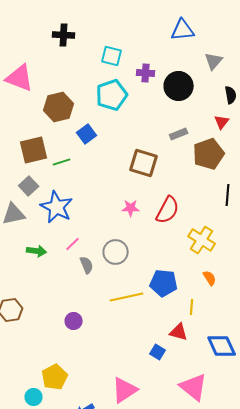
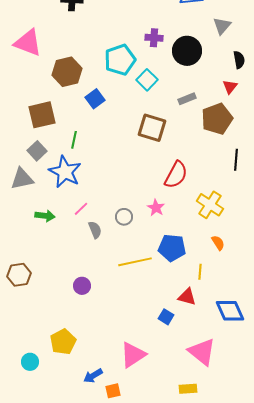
cyan square: (112, 56) -> (147, 80), moved, turned 30
green line: (62, 162) -> (74, 140), moved, turned -60
pink star: (131, 208) -> (156, 208), moved, turned 30
gray circle: (116, 252) -> (124, 217), size x0.7
cyan circle: (34, 397) -> (30, 362), moved

